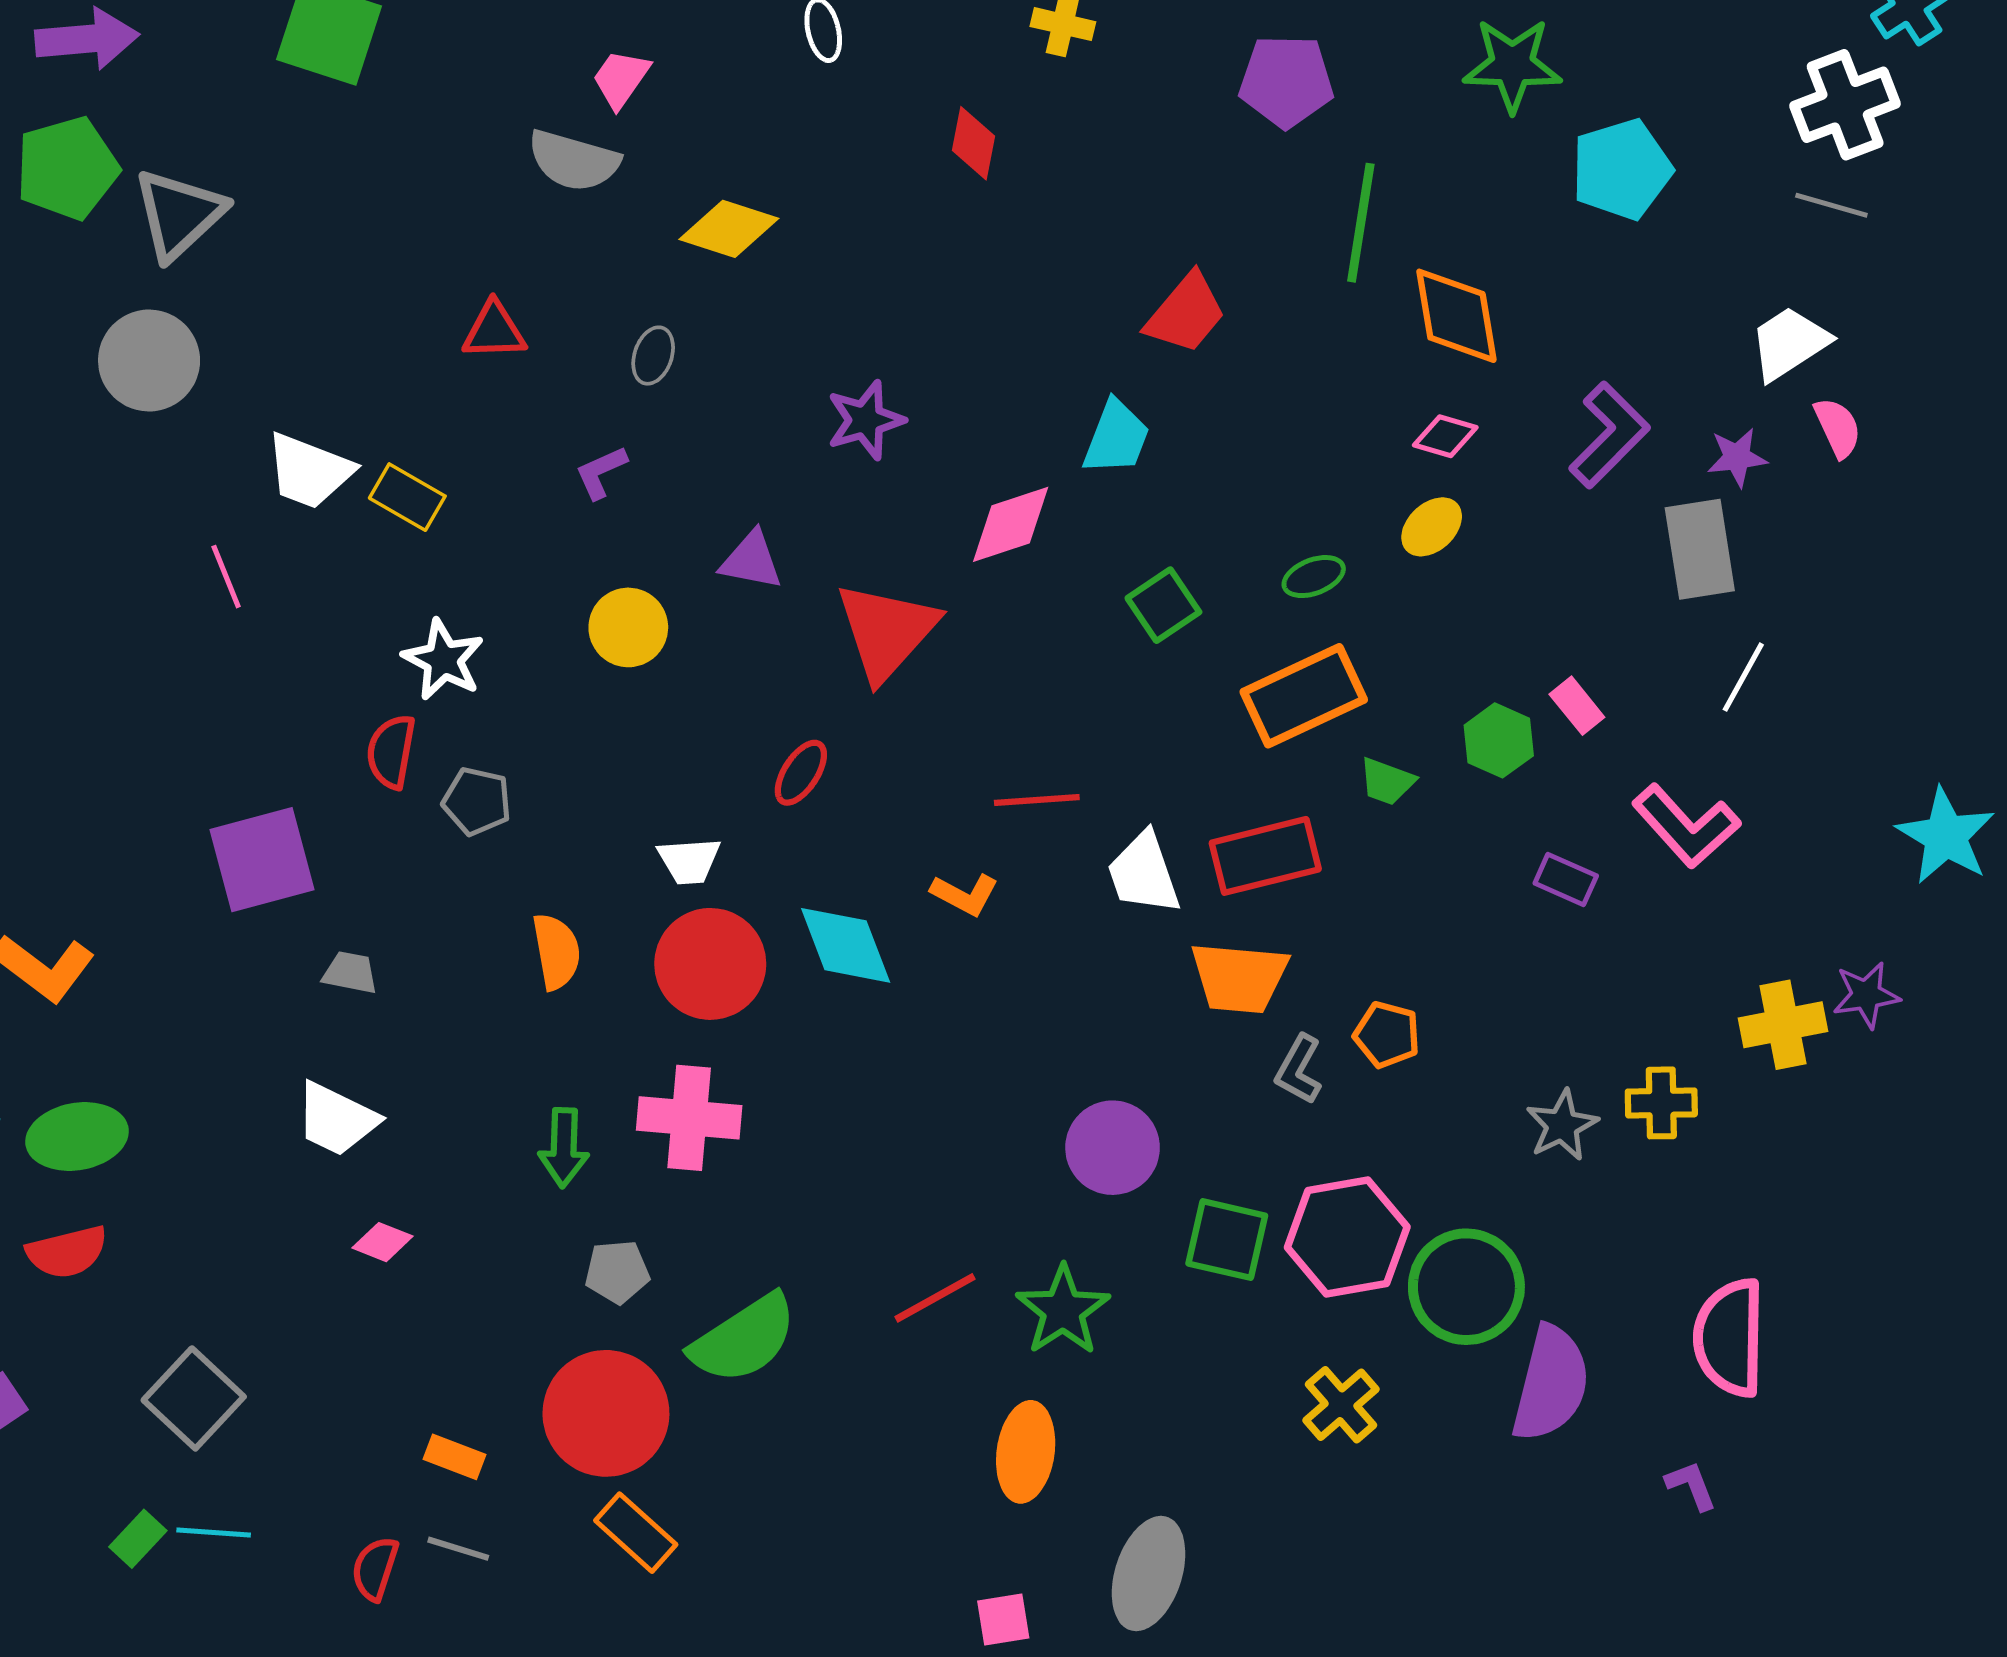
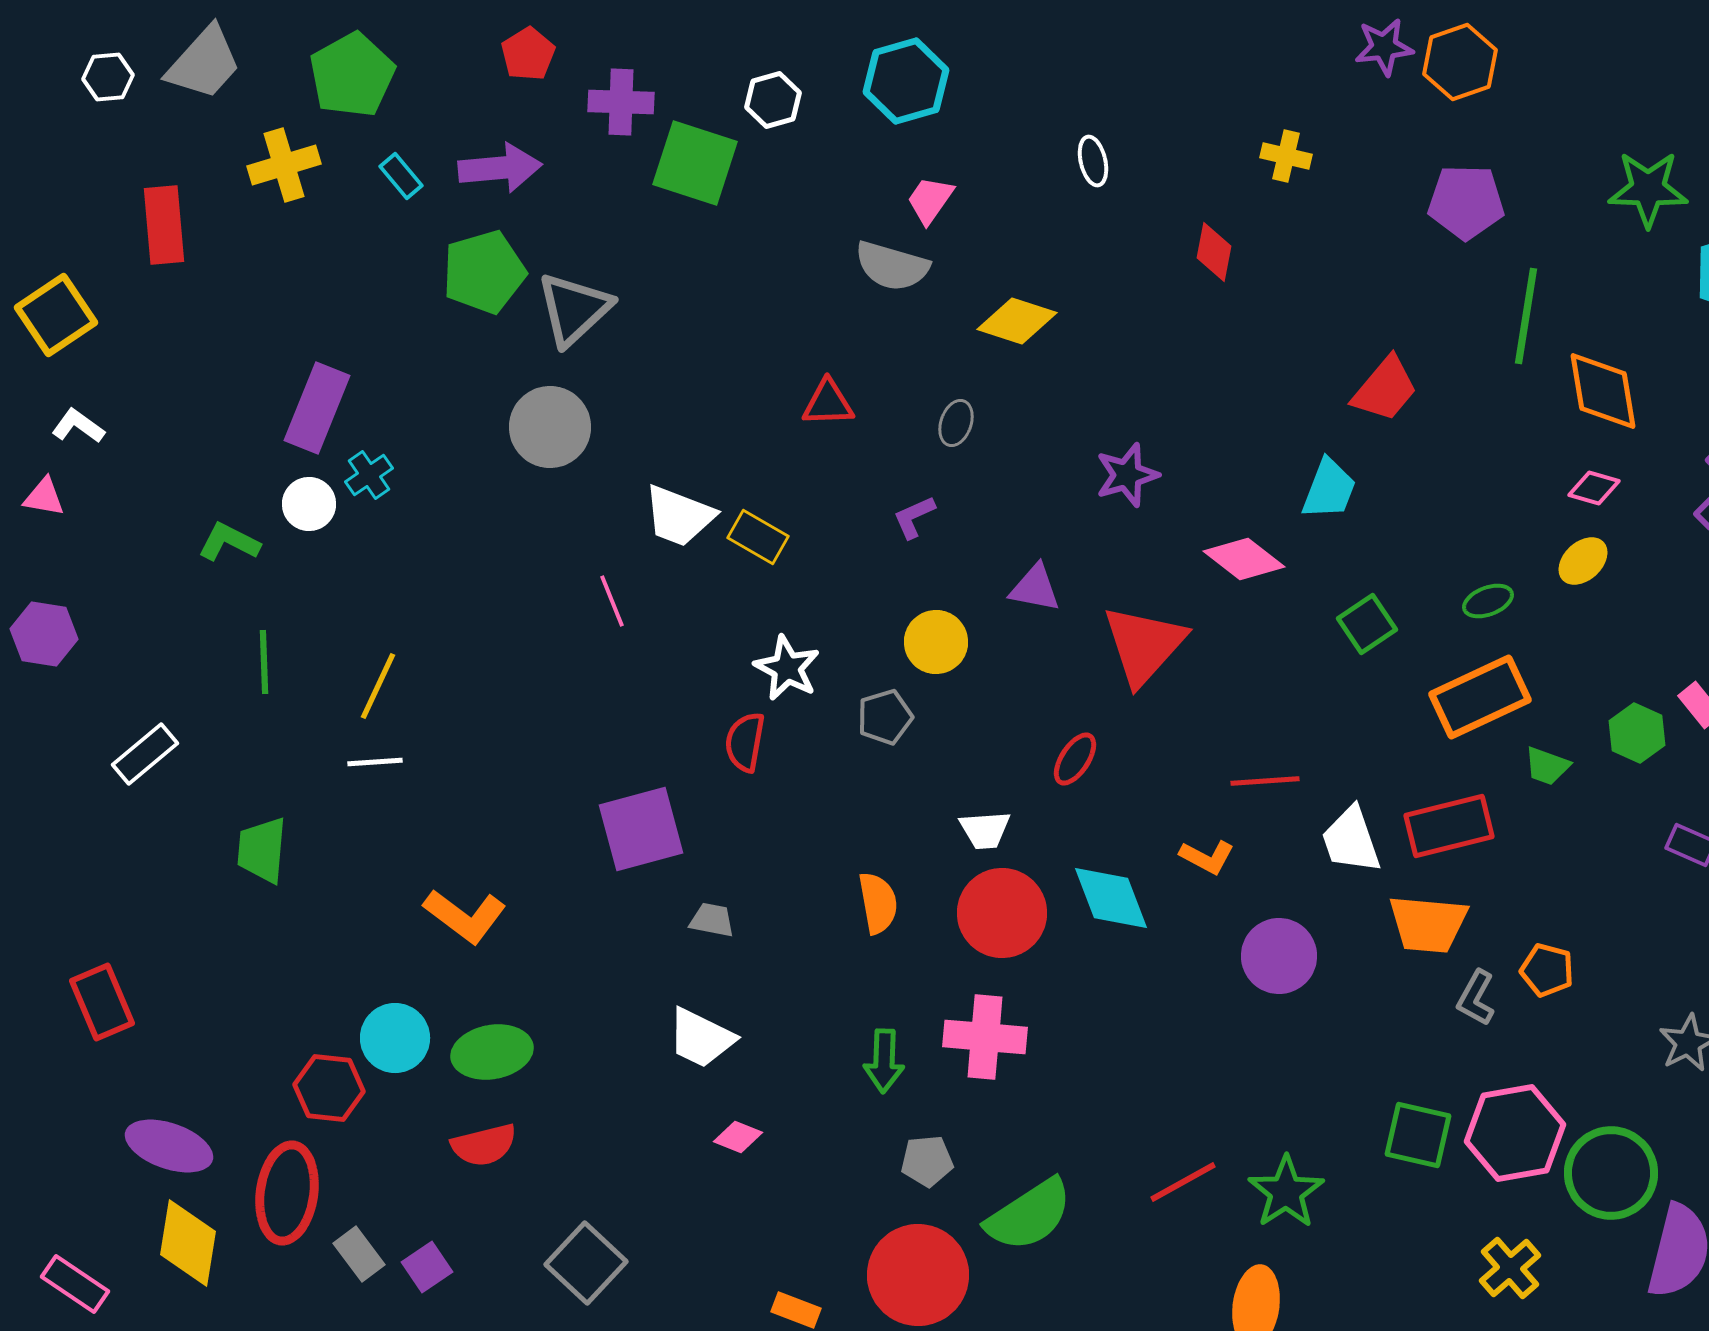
pink diamond: (1011, 524) -> (1244, 559), turned 56
gray pentagon: (477, 801) -> (885, 717), moved, turned -30
purple circle: (1113, 1148) -> (1279, 956), moved

